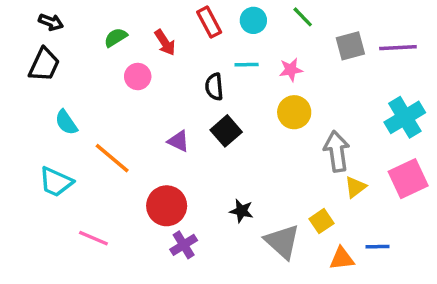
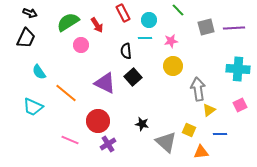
cyan circle: (253, 20) -> (149, 20), moved
green semicircle: (116, 37) -> (68, 22), size x1.6
cyan cross: (405, 117) -> (238, 69), turned 35
purple triangle: (179, 141) -> (105, 83), size x1.6
pink square: (408, 179) -> (240, 105), size x0.6
yellow square: (321, 221) -> (189, 130), turned -32
pink line: (93, 238) -> (70, 140), moved
blue line: (378, 247) -> (220, 134), moved

